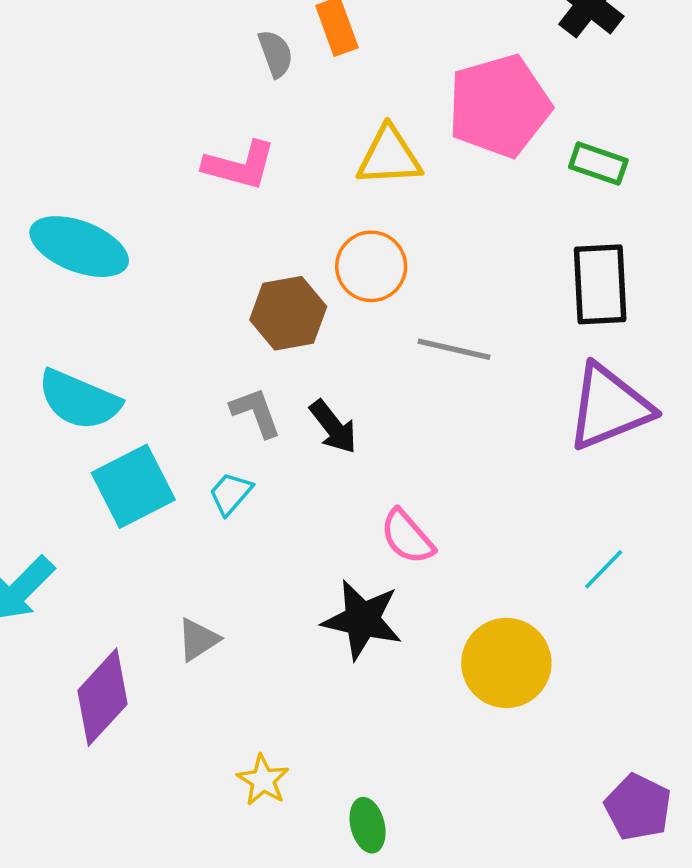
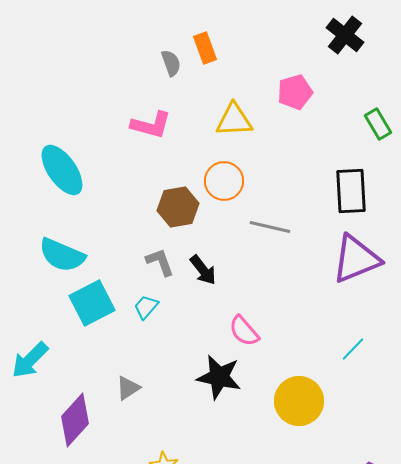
pink pentagon: (499, 106) -> (295, 92), size x0.6
green rectangle: (598, 164) -> (378, 124), moved, turned 40
cyan ellipse: (79, 247) -> (62, 170), turned 34

